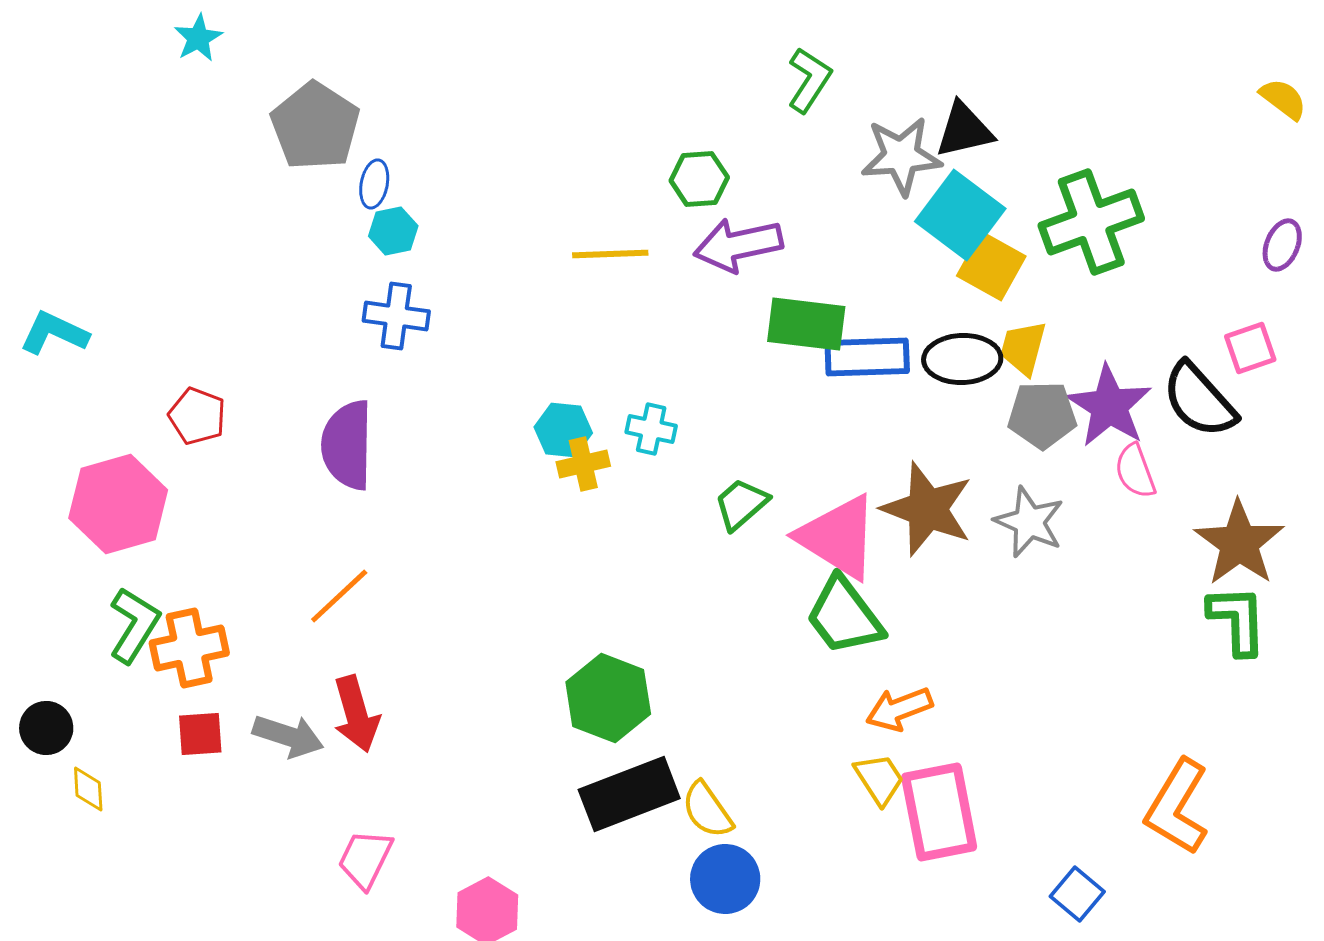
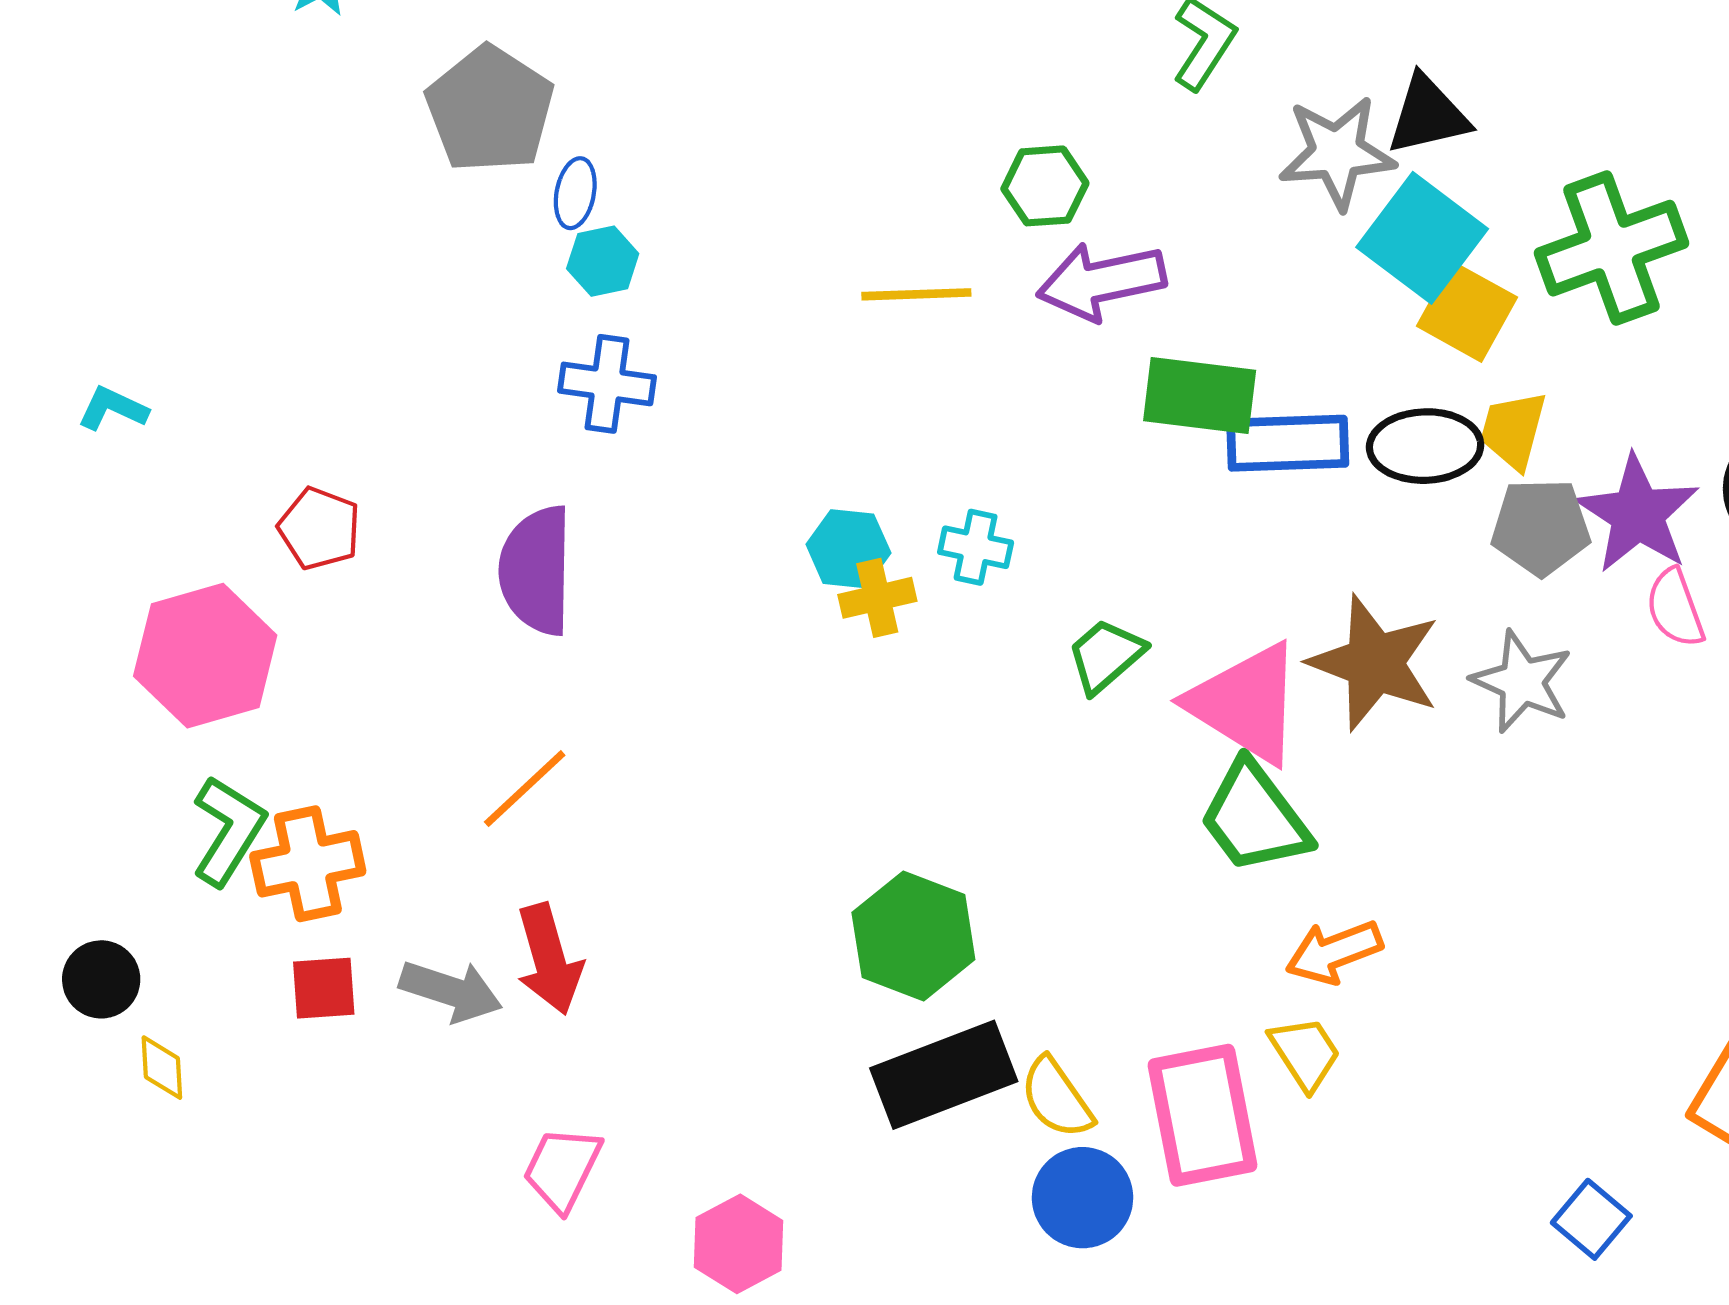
cyan L-shape: (54, 333) -> (113, 409), size x0.7
pink rectangle: (939, 812) -> (1202, 1115), moved

